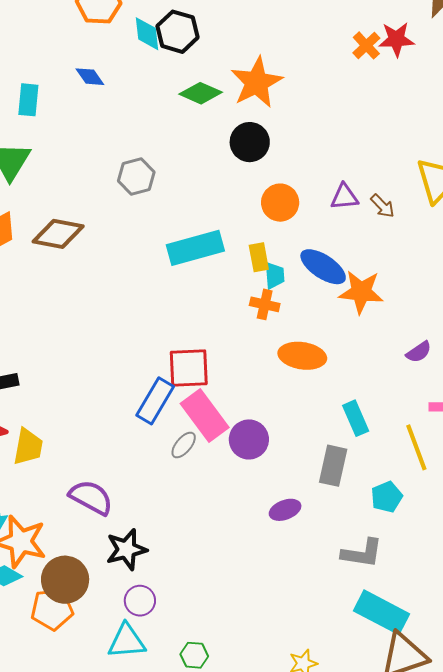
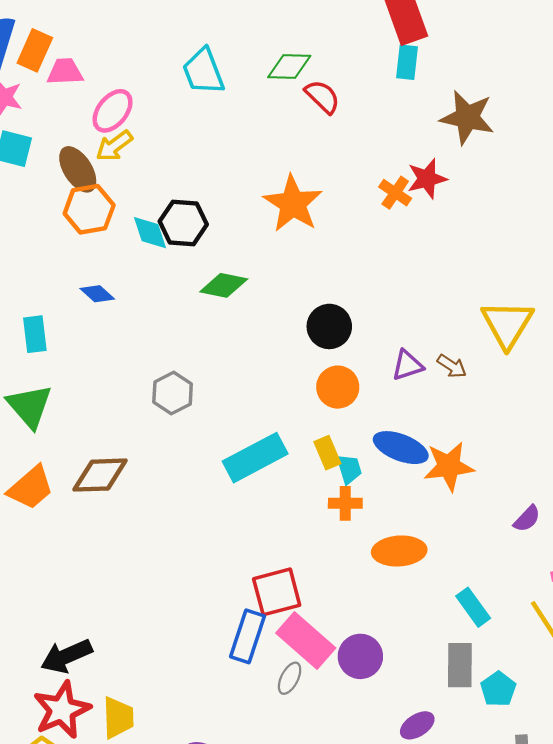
orange star: (257, 82) -> (293, 204), moved
black circle: (250, 142) -> (329, 326), moved
cyan pentagon: (387, 497) -> (498, 689), moved

